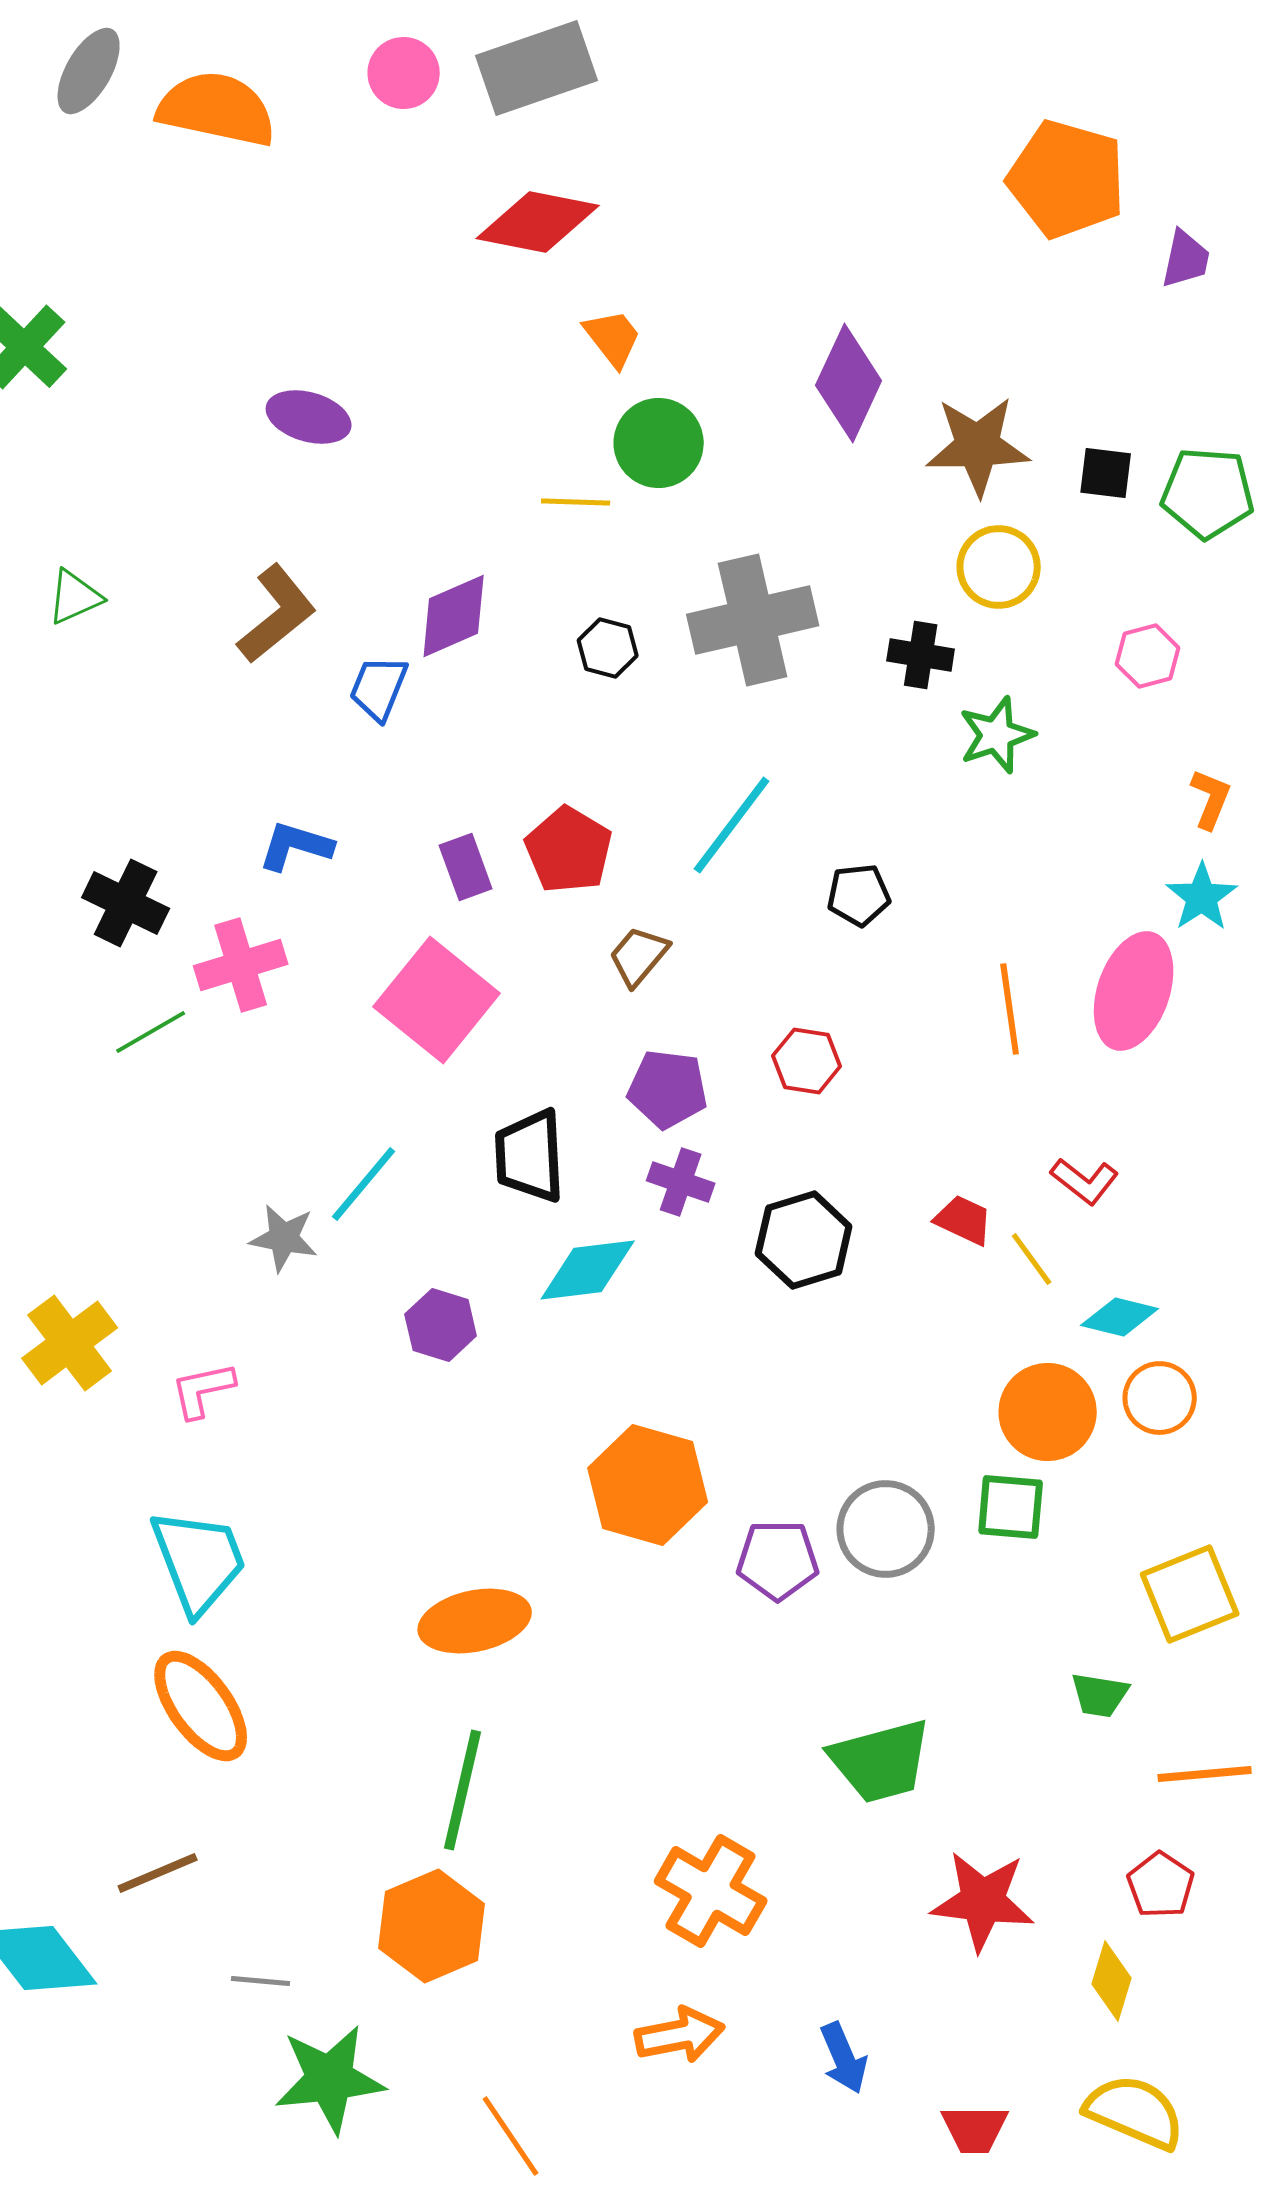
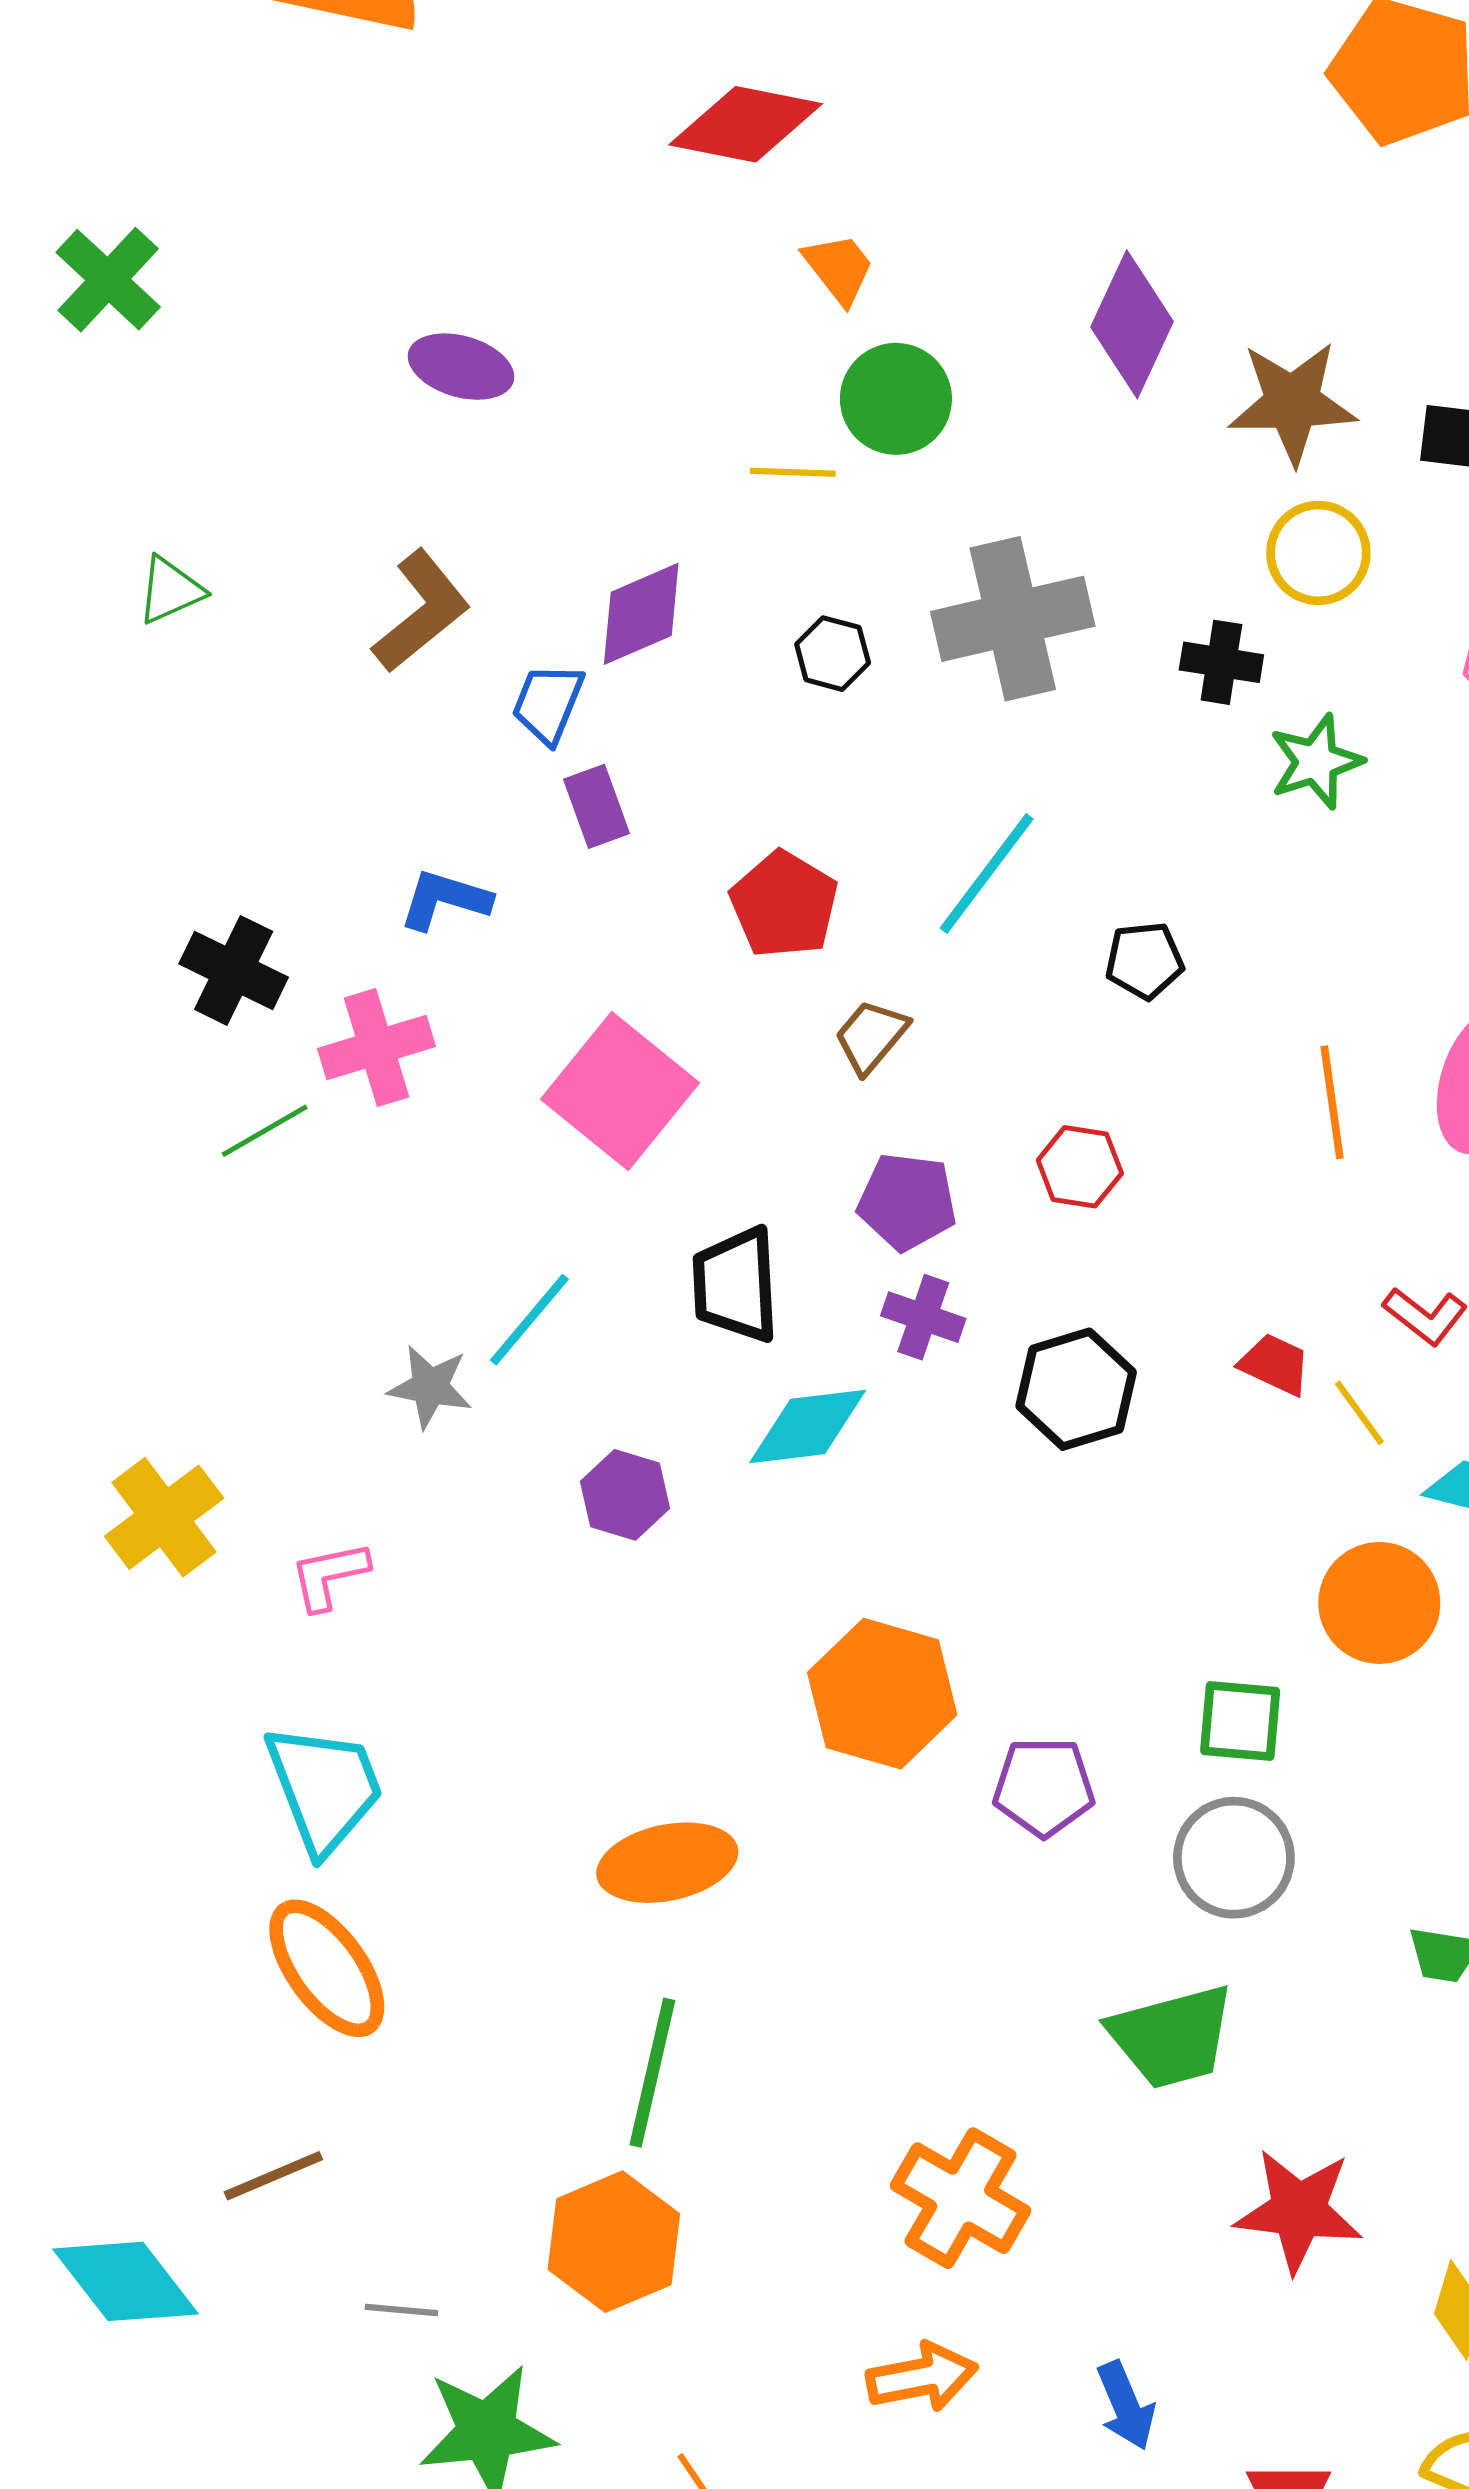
purple rectangle: (466, 867) -> (596, 806), moved
green square: (1011, 1507) -> (1240, 1721), moved
gray circle: (886, 1529) -> (1234, 1858), moved

